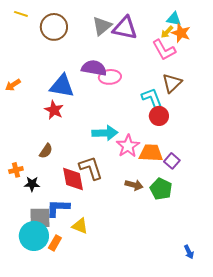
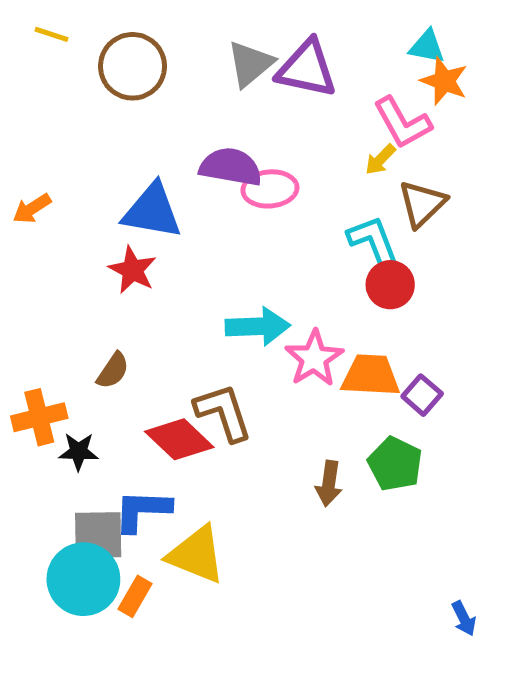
yellow arrow: (167, 32) -> (380, 160), moved
orange cross: (16, 170) -> (39, 417), size x1.5
red diamond: (73, 179) -> (179, 439), turned -36
brown arrow: (134, 185) -> (329, 483), moved, turned 84
yellow triangle: (80, 226) -> (196, 555), size x1.5

